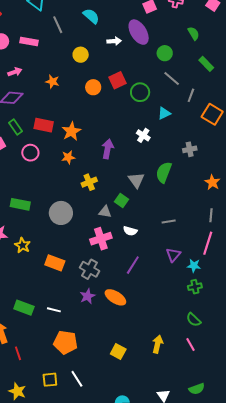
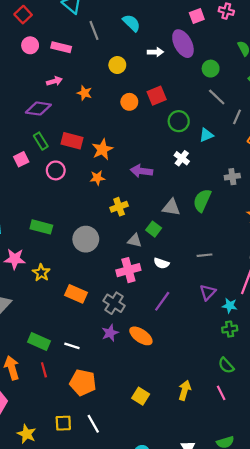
pink arrow: (15, 72) -> (54, 81), moved
green circle: (140, 92) -> (179, 121), moved
purple arrow: (108, 149) -> (141, 171), turned -96
gray triangle: (136, 180) -> (171, 207), turned -48
red line: (18, 353) -> (44, 370), moved

